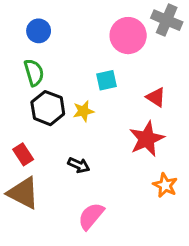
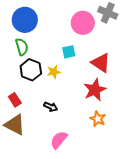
blue circle: (39, 31) -> (25, 20), size x1.6
red triangle: (156, 97) -> (101, 63), size x1.5
orange star: (165, 185) -> (98, 119), moved

